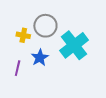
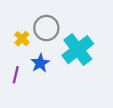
yellow cross: (23, 35) -> (22, 39), turned 32

